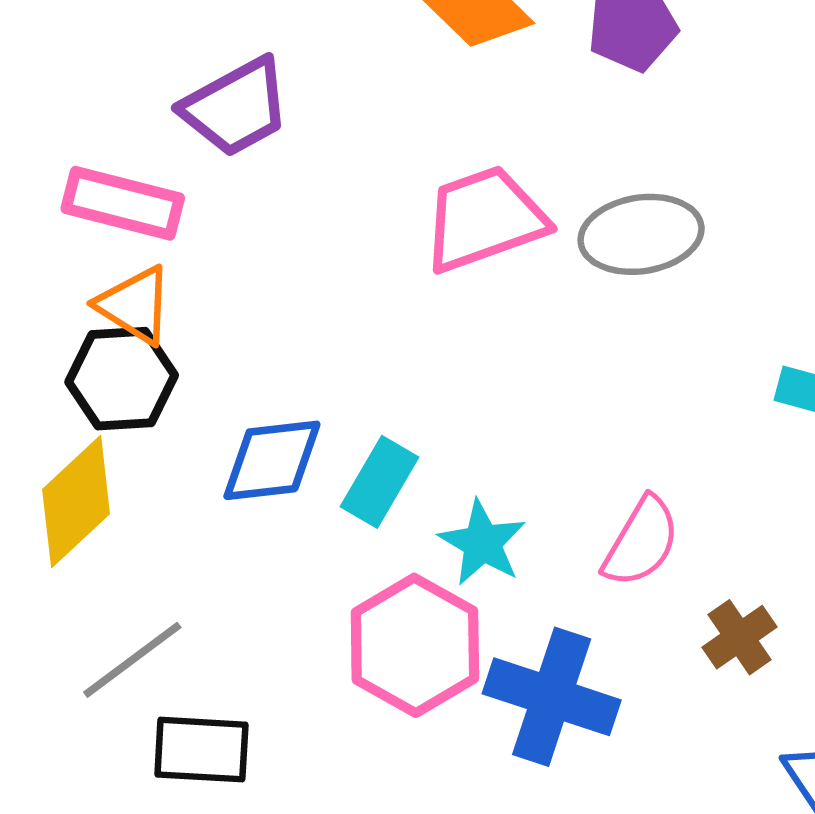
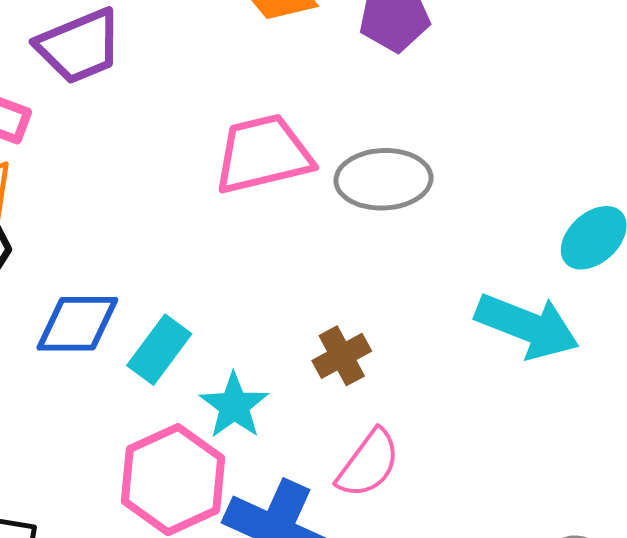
pink semicircle: (641, 542) -> (368, 464), moved
brown cross: (740, 637) -> (342, 356), moved

